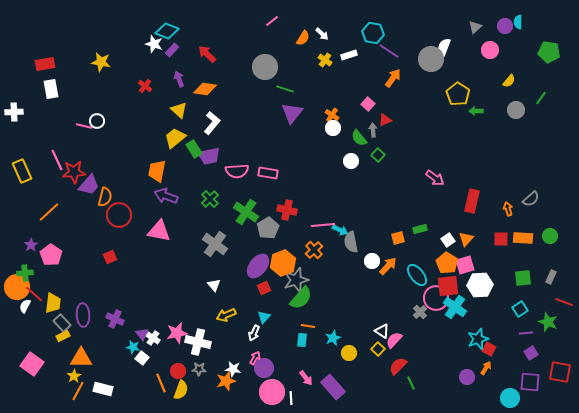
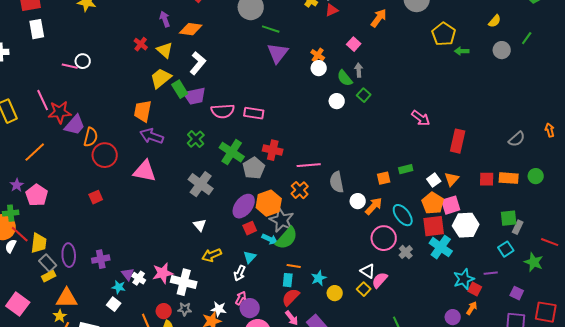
red cross: (145, 86) -> (141, 44), moved
red triangle: (385, 120) -> (332, 10), moved
orange arrow: (508, 209) -> (550, 130), moved
cyan arrow: (340, 230) -> (270, 239), moved
gray rectangle: (551, 277) -> (518, 227), moved
gray star: (296, 280) -> (282, 220), turned -30
pink circle: (436, 298) -> (384, 238), moved
purple cross: (115, 319) -> (101, 259), turned -36
purple line: (526, 333) -> (491, 273), moved
purple square: (531, 353) -> (517, 293), turned -32
white square: (142, 358) -> (114, 304), moved
red semicircle: (398, 366) -> (291, 297), moved

